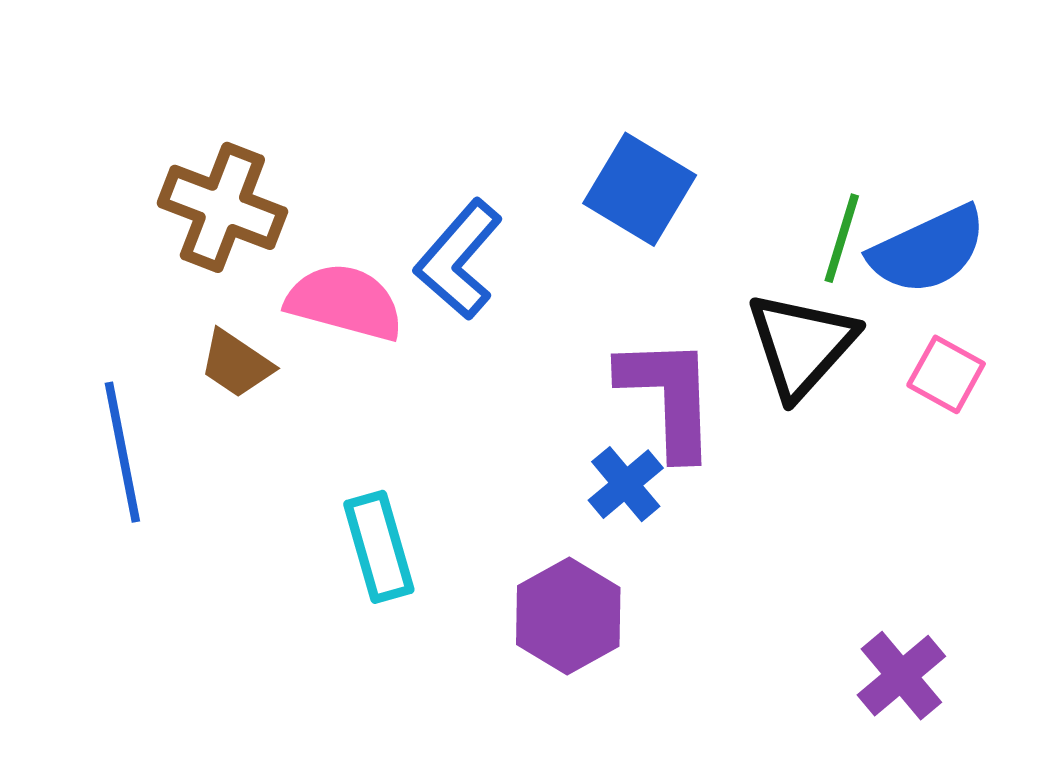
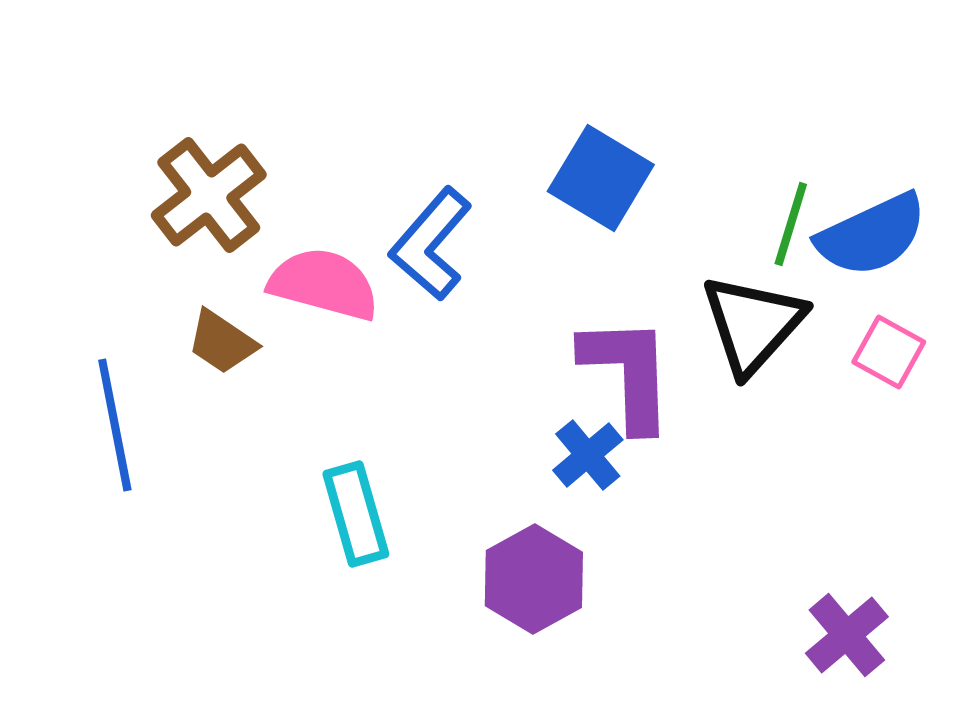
brown cross: (222, 207) -> (209, 195), turned 31

